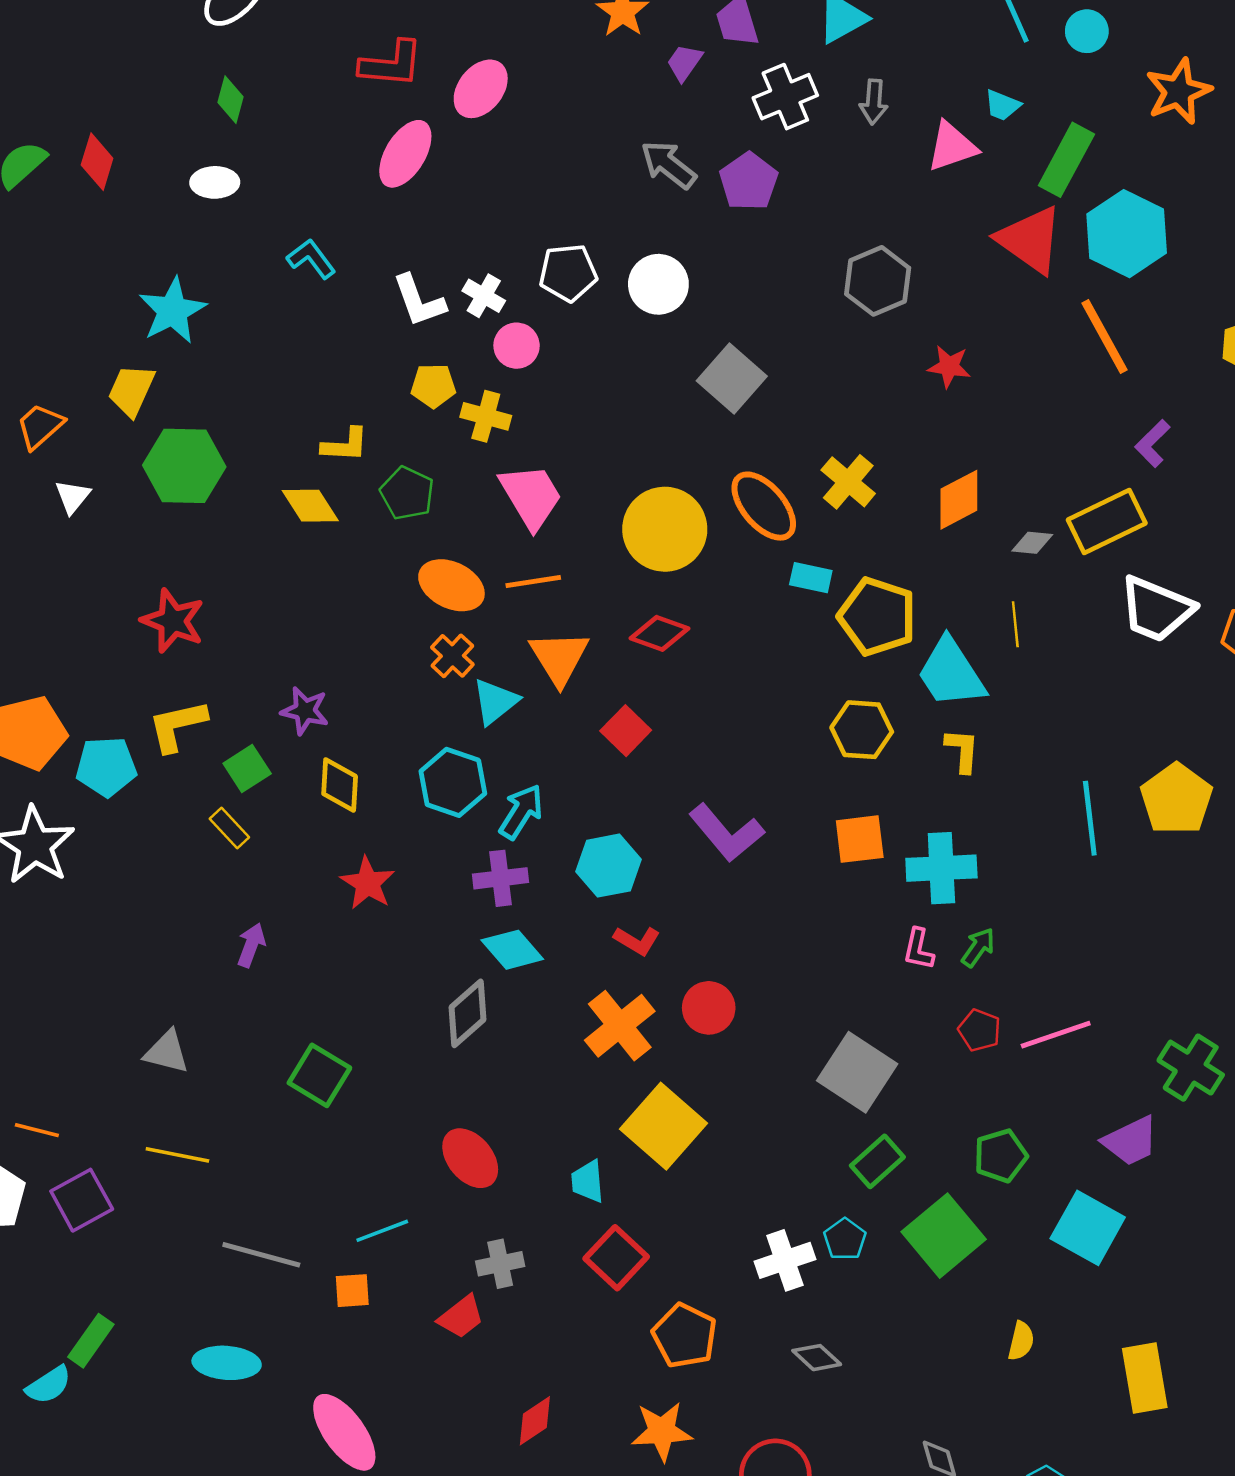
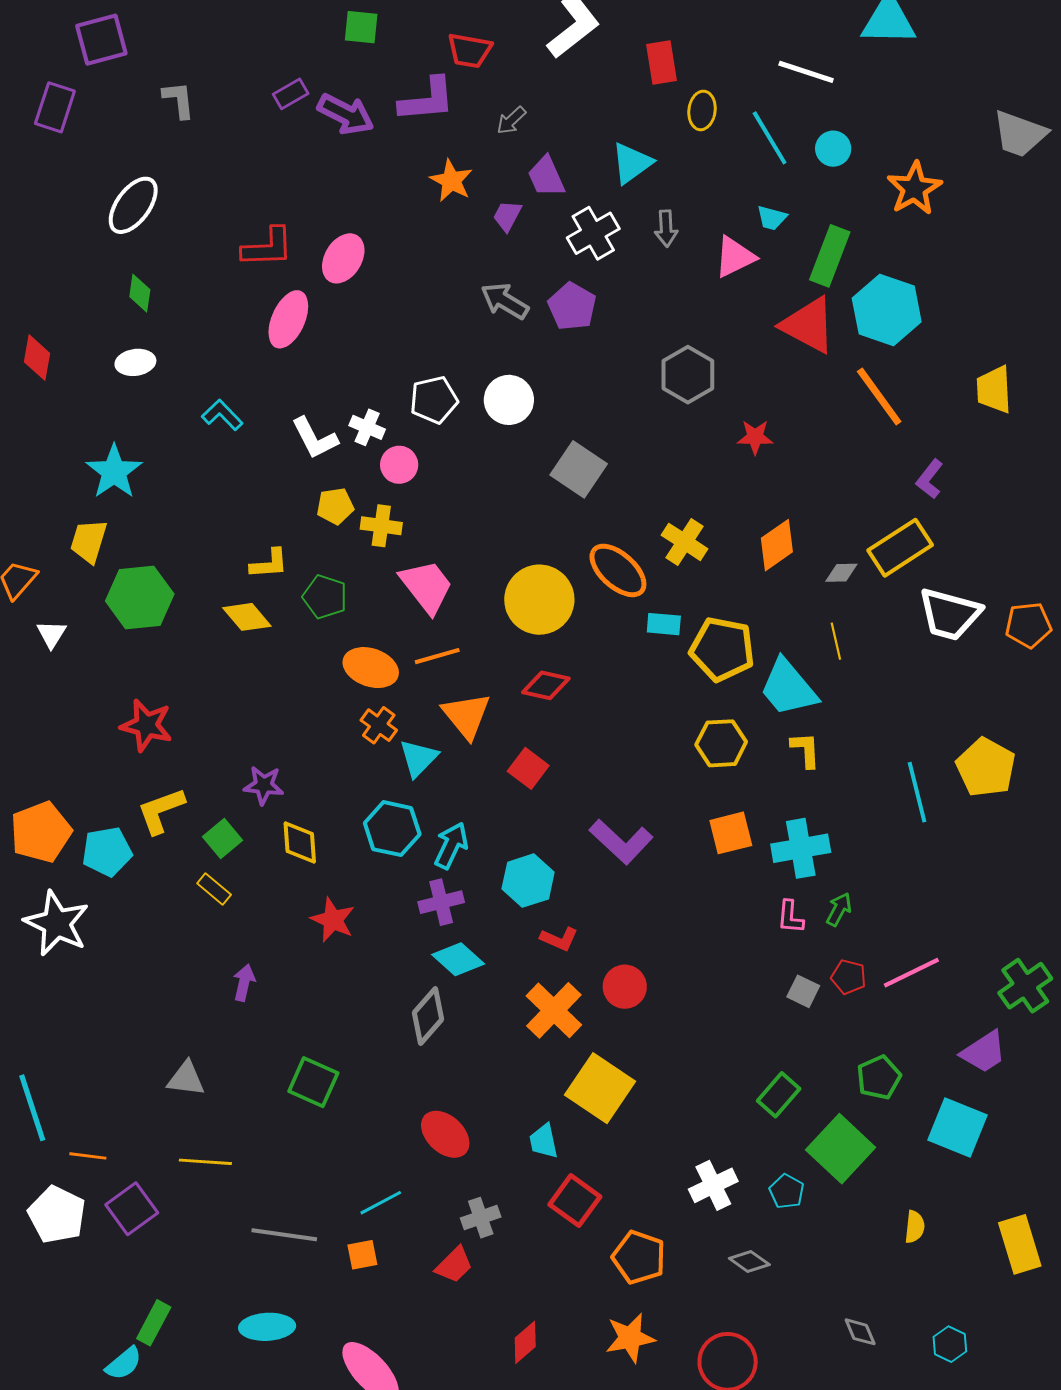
green cross: (1191, 1068) -> (1025, 986), turned 30
gray square: (857, 1072) -> (803, 991), moved, size x0.5
cyan pentagon: (845, 1239) -> (787, 1191), moved

